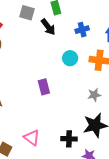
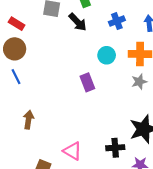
purple rectangle: (44, 87) -> (87, 82), moved
gray star: (94, 95) -> (139, 82), moved

